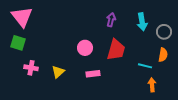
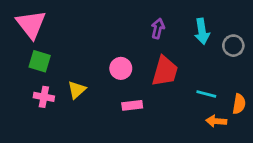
green square: (18, 43) -> (40, 61), moved
orange semicircle: (163, 55) -> (239, 104), moved
yellow triangle: (58, 72) -> (77, 90), moved
orange arrow: (152, 85) -> (216, 121), turned -80

